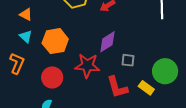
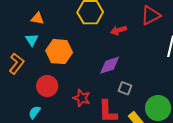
orange triangle: (26, 14) -> (37, 18), turned -32
red star: (87, 66) -> (82, 98), moved, size x0.7

